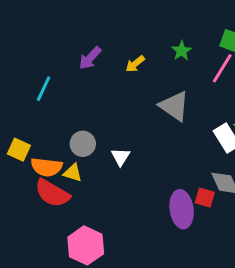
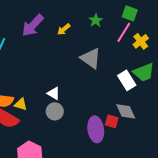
purple arrow: (90, 58) -> (33, 25), size x1.4
gray circle: (83, 144) -> (55, 111), moved
white triangle: (121, 157) -> (54, 93), turned -32

